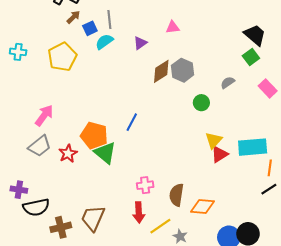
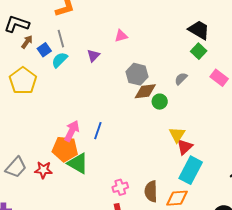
brown diamond: (161, 71) -> (145, 91), moved, turned 35
pink arrow: (44, 115) -> (72, 131), moved
cyan rectangle: (253, 147) -> (191, 170), moved, turned -48
red star: (68, 153) -> (43, 170), turned -30

